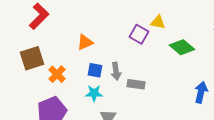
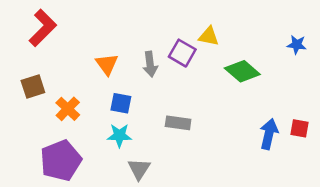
orange triangle: (85, 42) -> (107, 64), turned -42
brown square: (32, 58) -> (33, 87), size x0.7
gray arrow: (116, 71) -> (150, 64), moved

